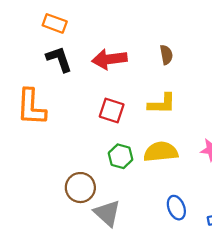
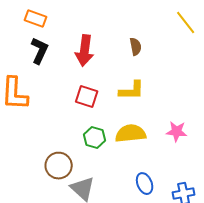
black L-shape: (59, 59) -> (40, 51), turned 44
red arrow: (109, 59) -> (85, 51), turned -76

